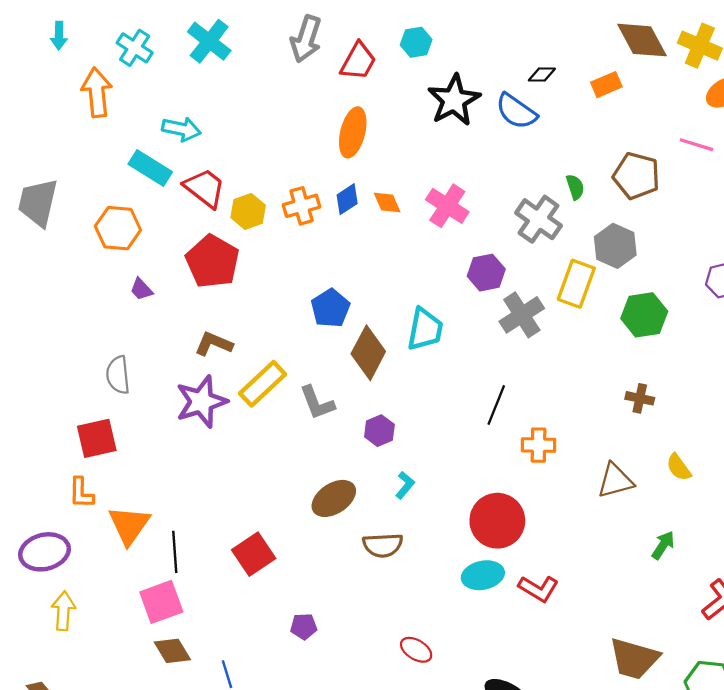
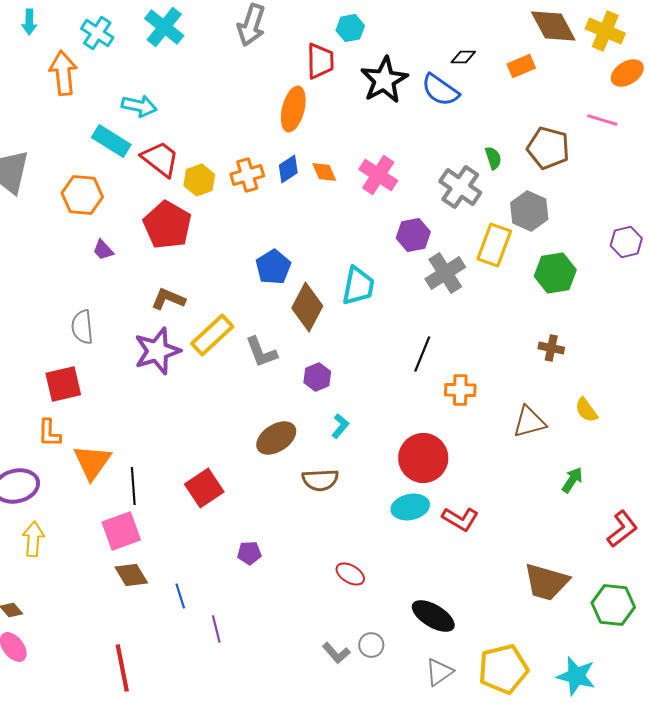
red trapezoid: (358, 61) -> (320, 61), moved, turned -30

